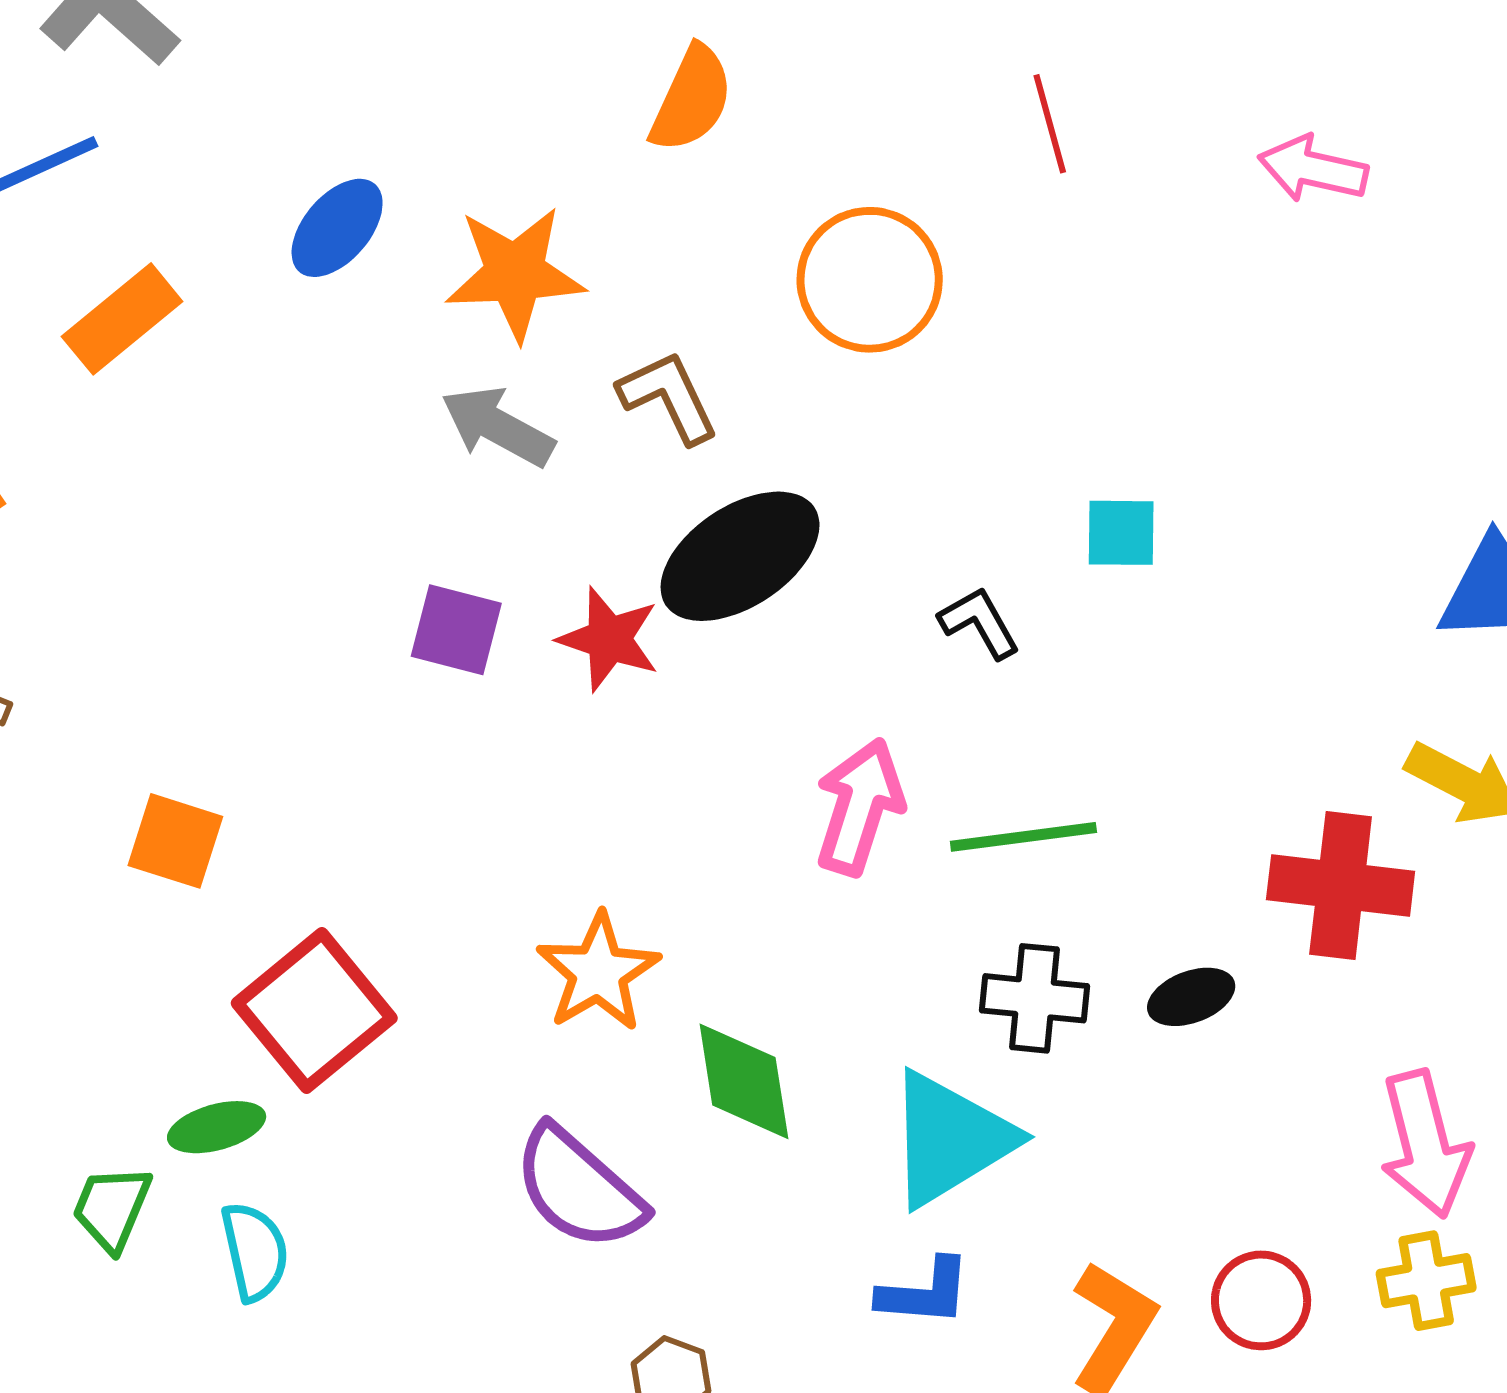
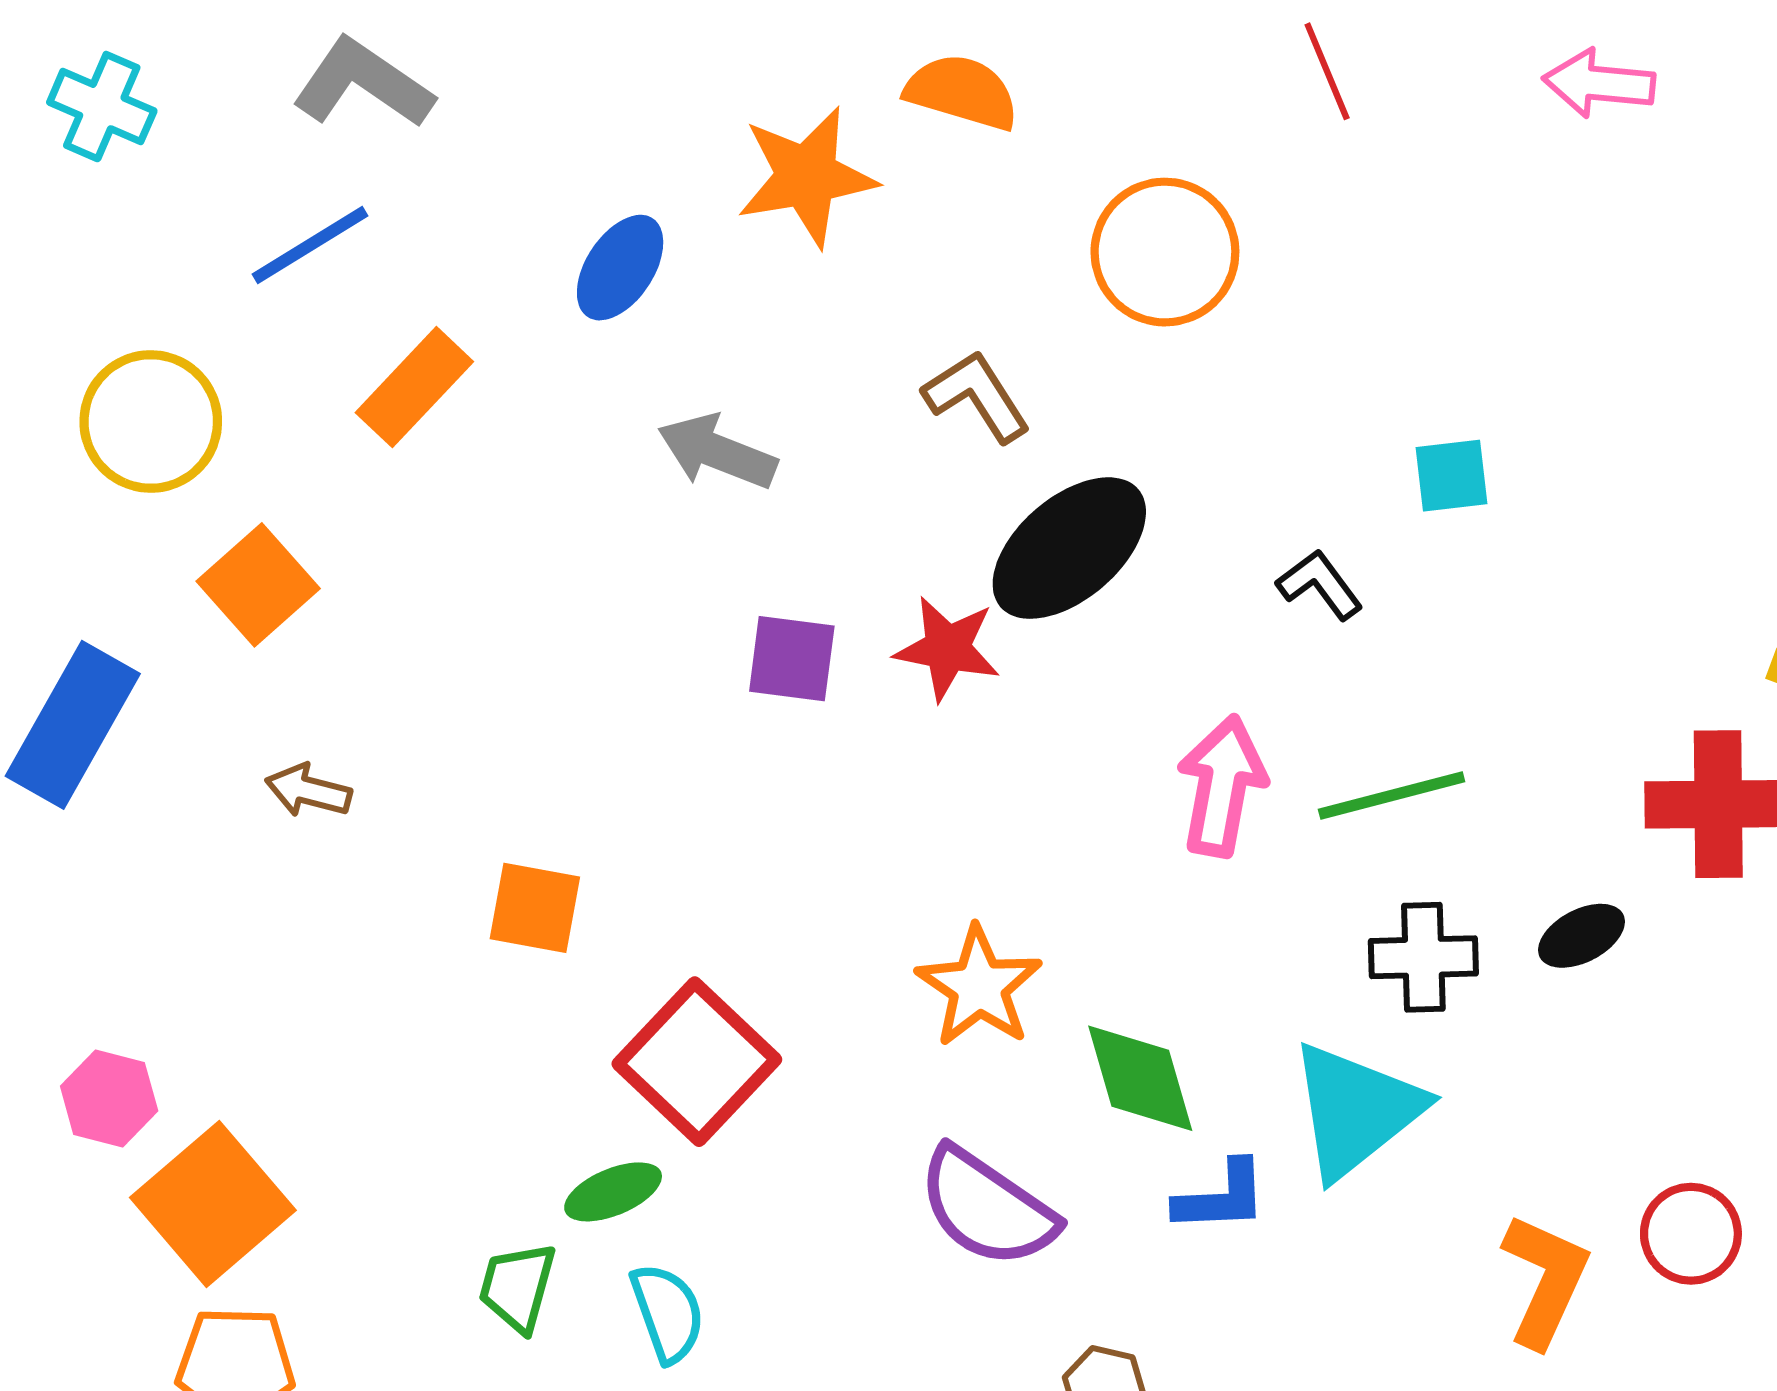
orange semicircle: (692, 99) -> (962, 92), turned -91
orange star: (515, 273) -> (807, 177), moved
gray arrow: (498, 426) -> (717, 452), moved
blue L-shape: (925, 1292) -> (1221, 1197), moved

